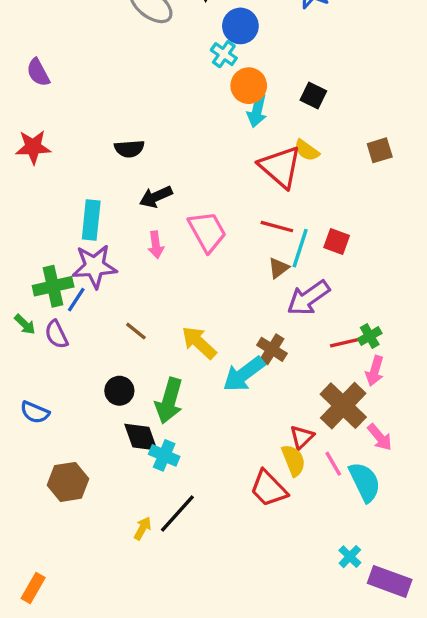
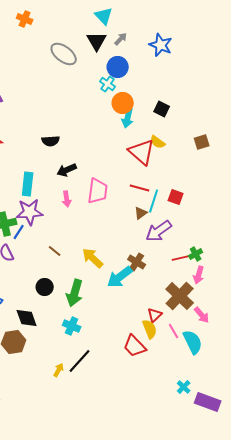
pink trapezoid: (207, 232) -> (98, 191), turned 36
black diamond: (141, 437) -> (27, 318), moved

